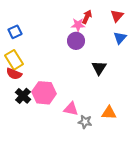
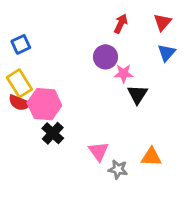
pink star: (78, 25) -> (124, 74), moved
pink hexagon: (44, 93) -> (44, 104), moved
black cross: (23, 96) -> (53, 133), moved
pink triangle: (71, 109) -> (99, 151), turned 42

